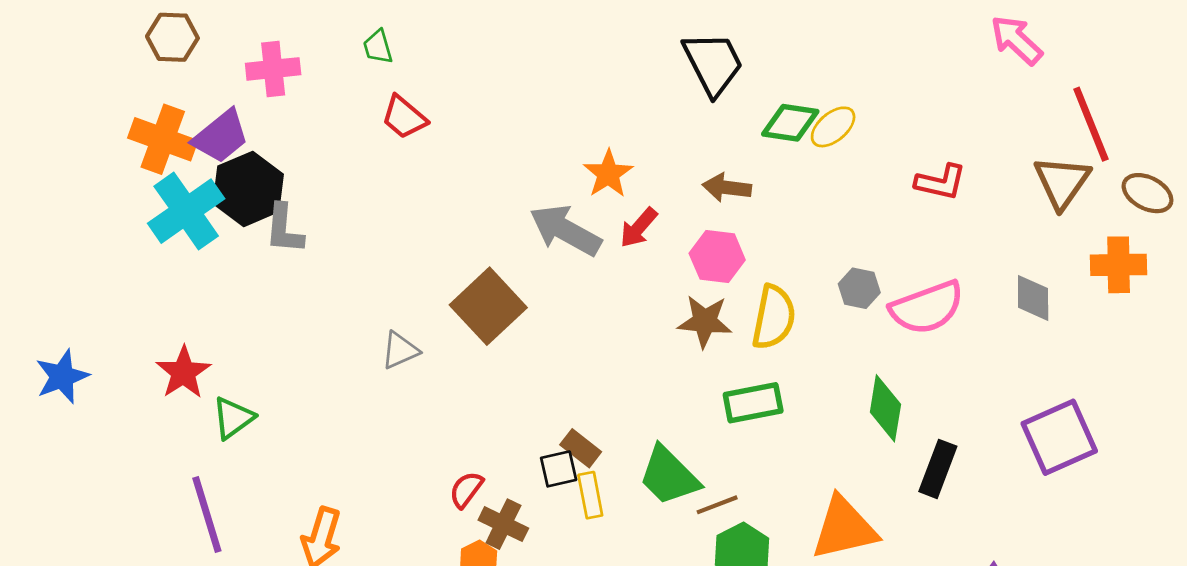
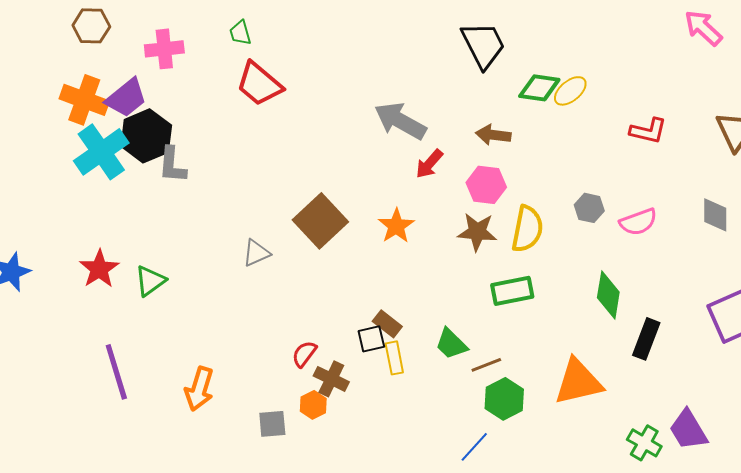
red trapezoid: (404, 117) -> (259, 84), size x1.4
orange star: (608, 174) -> (396, 226), moved
gray arrow: (565, 230) -> (400, 121), moved
pink semicircle: (927, 308) -> (638, 222), size x0.7
green triangle: (233, 418) -> (150, 281), moved
green trapezoid: (669, 476) -> (451, 344), size x0.7

